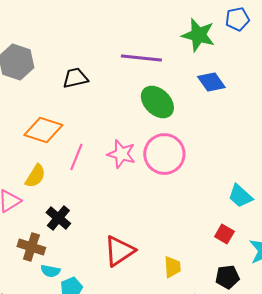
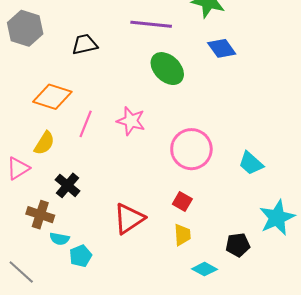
pink circle: (164, 154) -> (191, 149), moved
red square: (224, 234) -> (182, 202), moved

